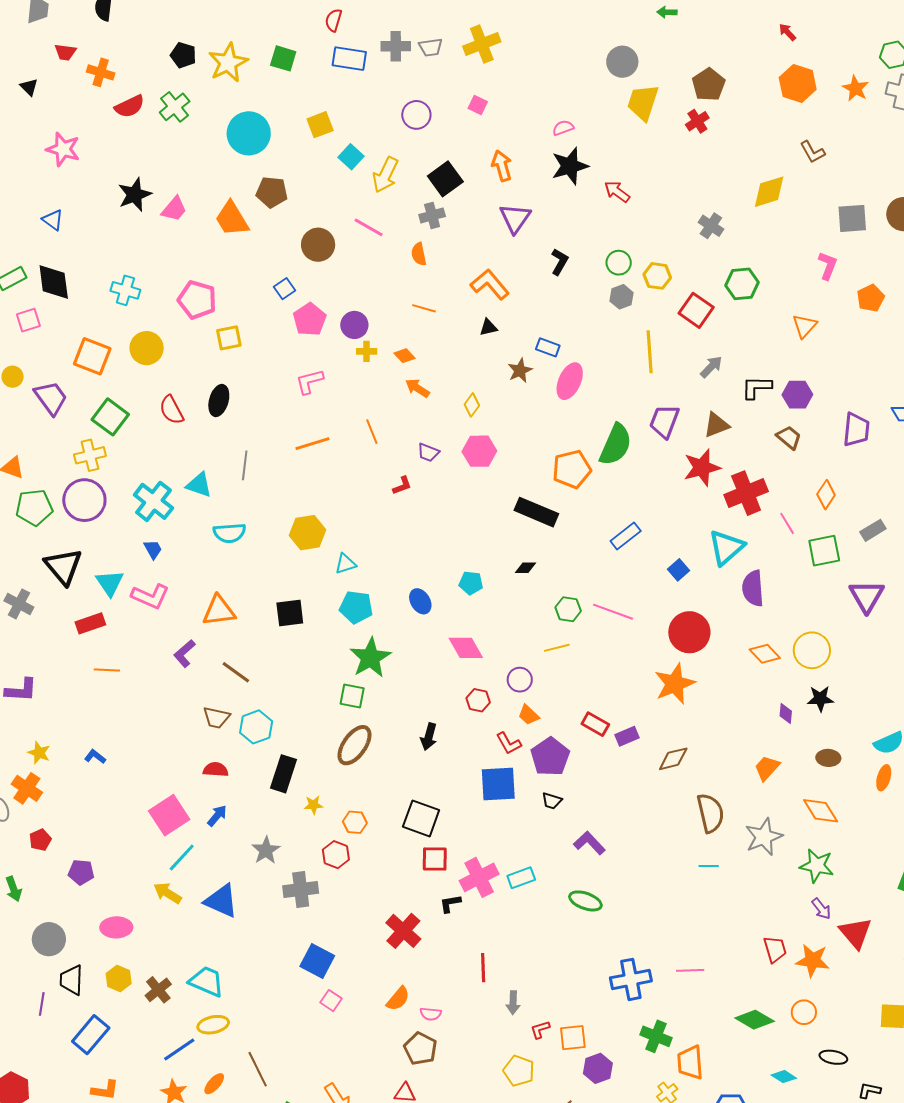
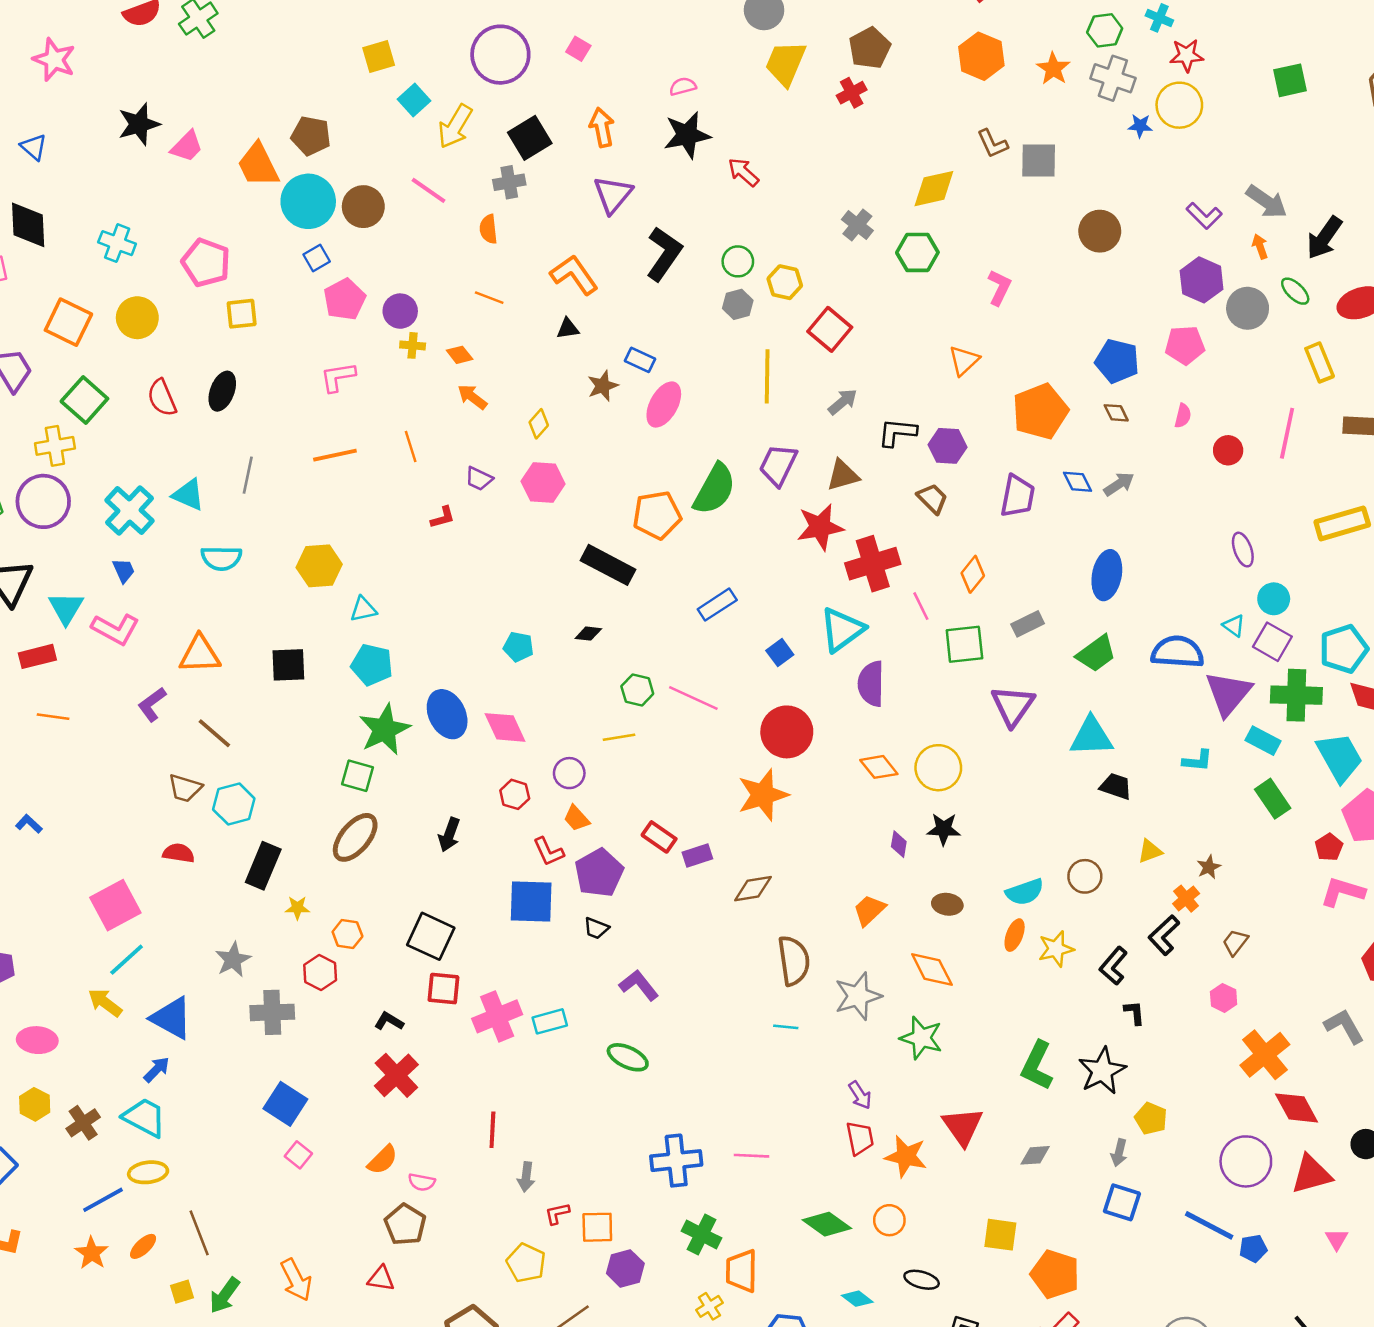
purple circle: (416, 115) -> (500, 55), size x1.6
cyan circle: (249, 133) -> (308, 201), moved
gray square: (852, 218) -> (1039, 161), moved
black L-shape: (560, 262) -> (664, 254), size x1.6
green hexagon: (742, 284) -> (917, 252), moved
orange pentagon: (871, 298) -> (1040, 411), moved, size x1.6
blue ellipse: (420, 601) -> (447, 714), moved, size x1.5
blue arrow: (217, 816) -> (157, 1070), moved
black L-shape: (450, 903) -> (389, 1021), moved, turned 35
purple arrow: (821, 909) -> (860, 1095), moved

